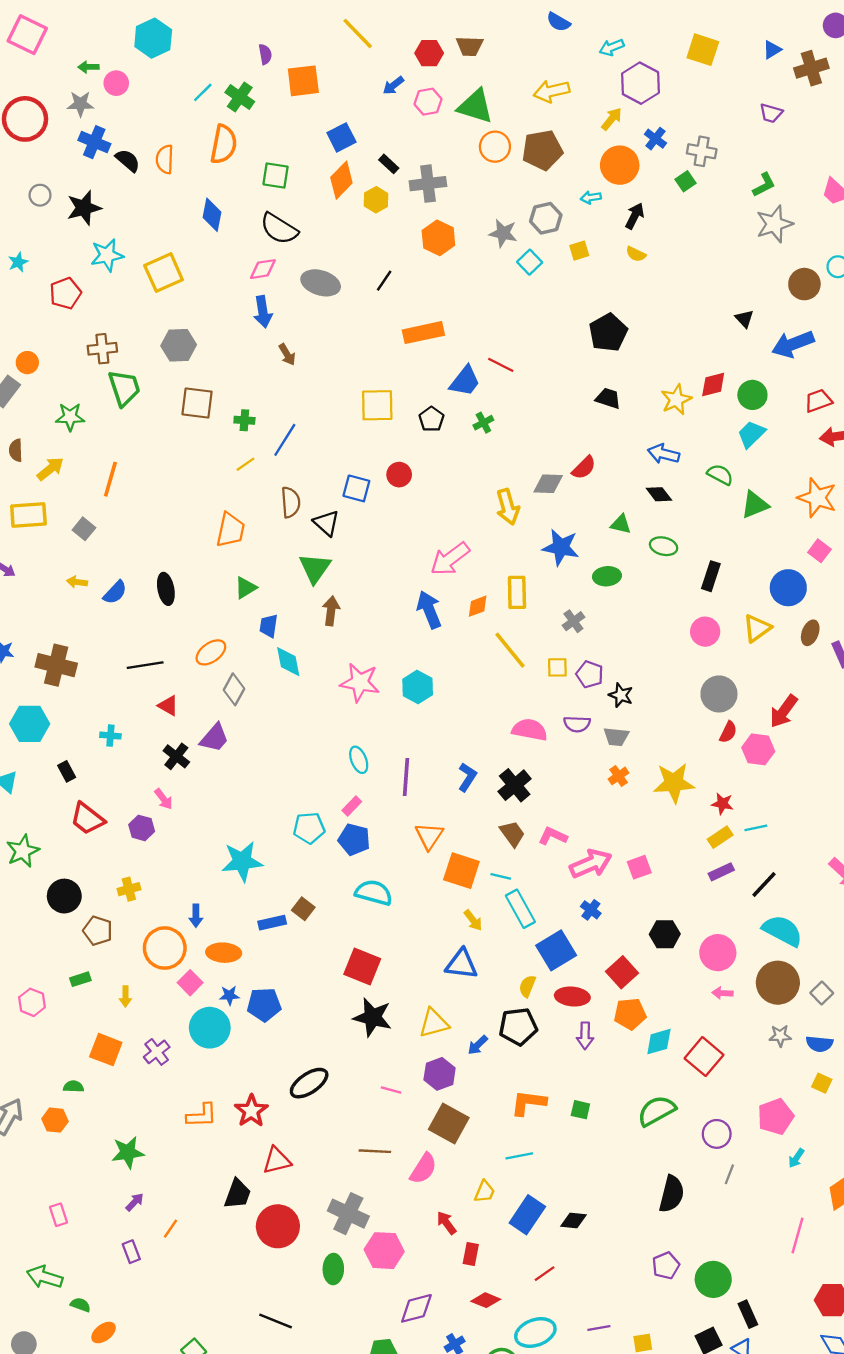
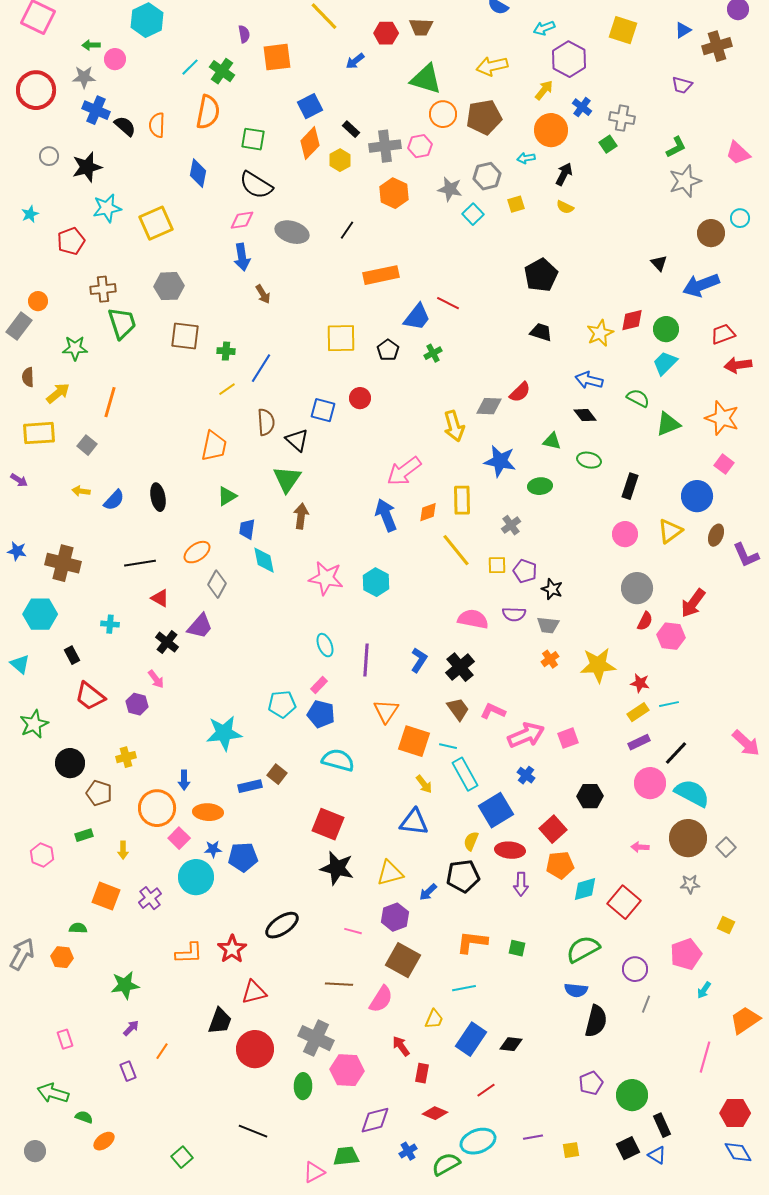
pink hexagon: (428, 102) -> (420, 146), moved
pink circle: (718, 953) -> (650, 783), moved
blue semicircle: (819, 1044) -> (576, 990), moved

